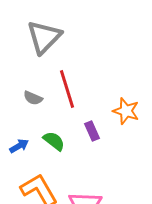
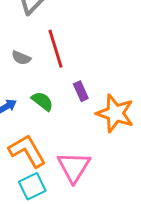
orange star: (126, 111) -> (115, 113), moved, size x1.4

